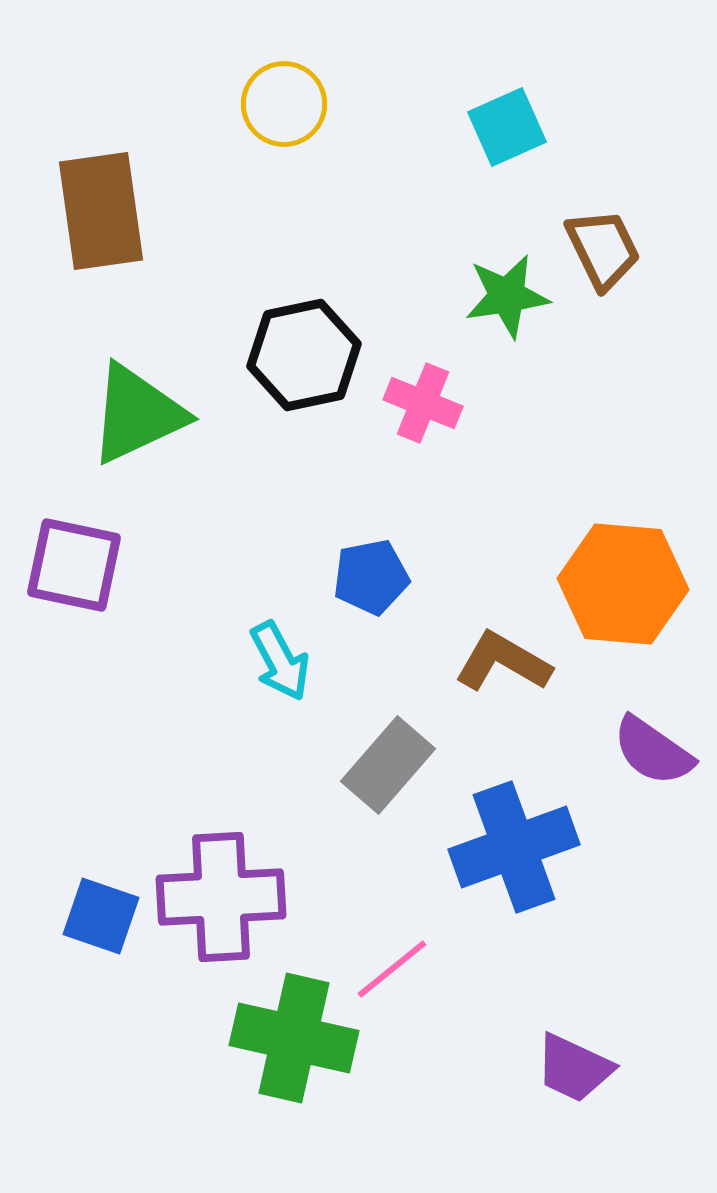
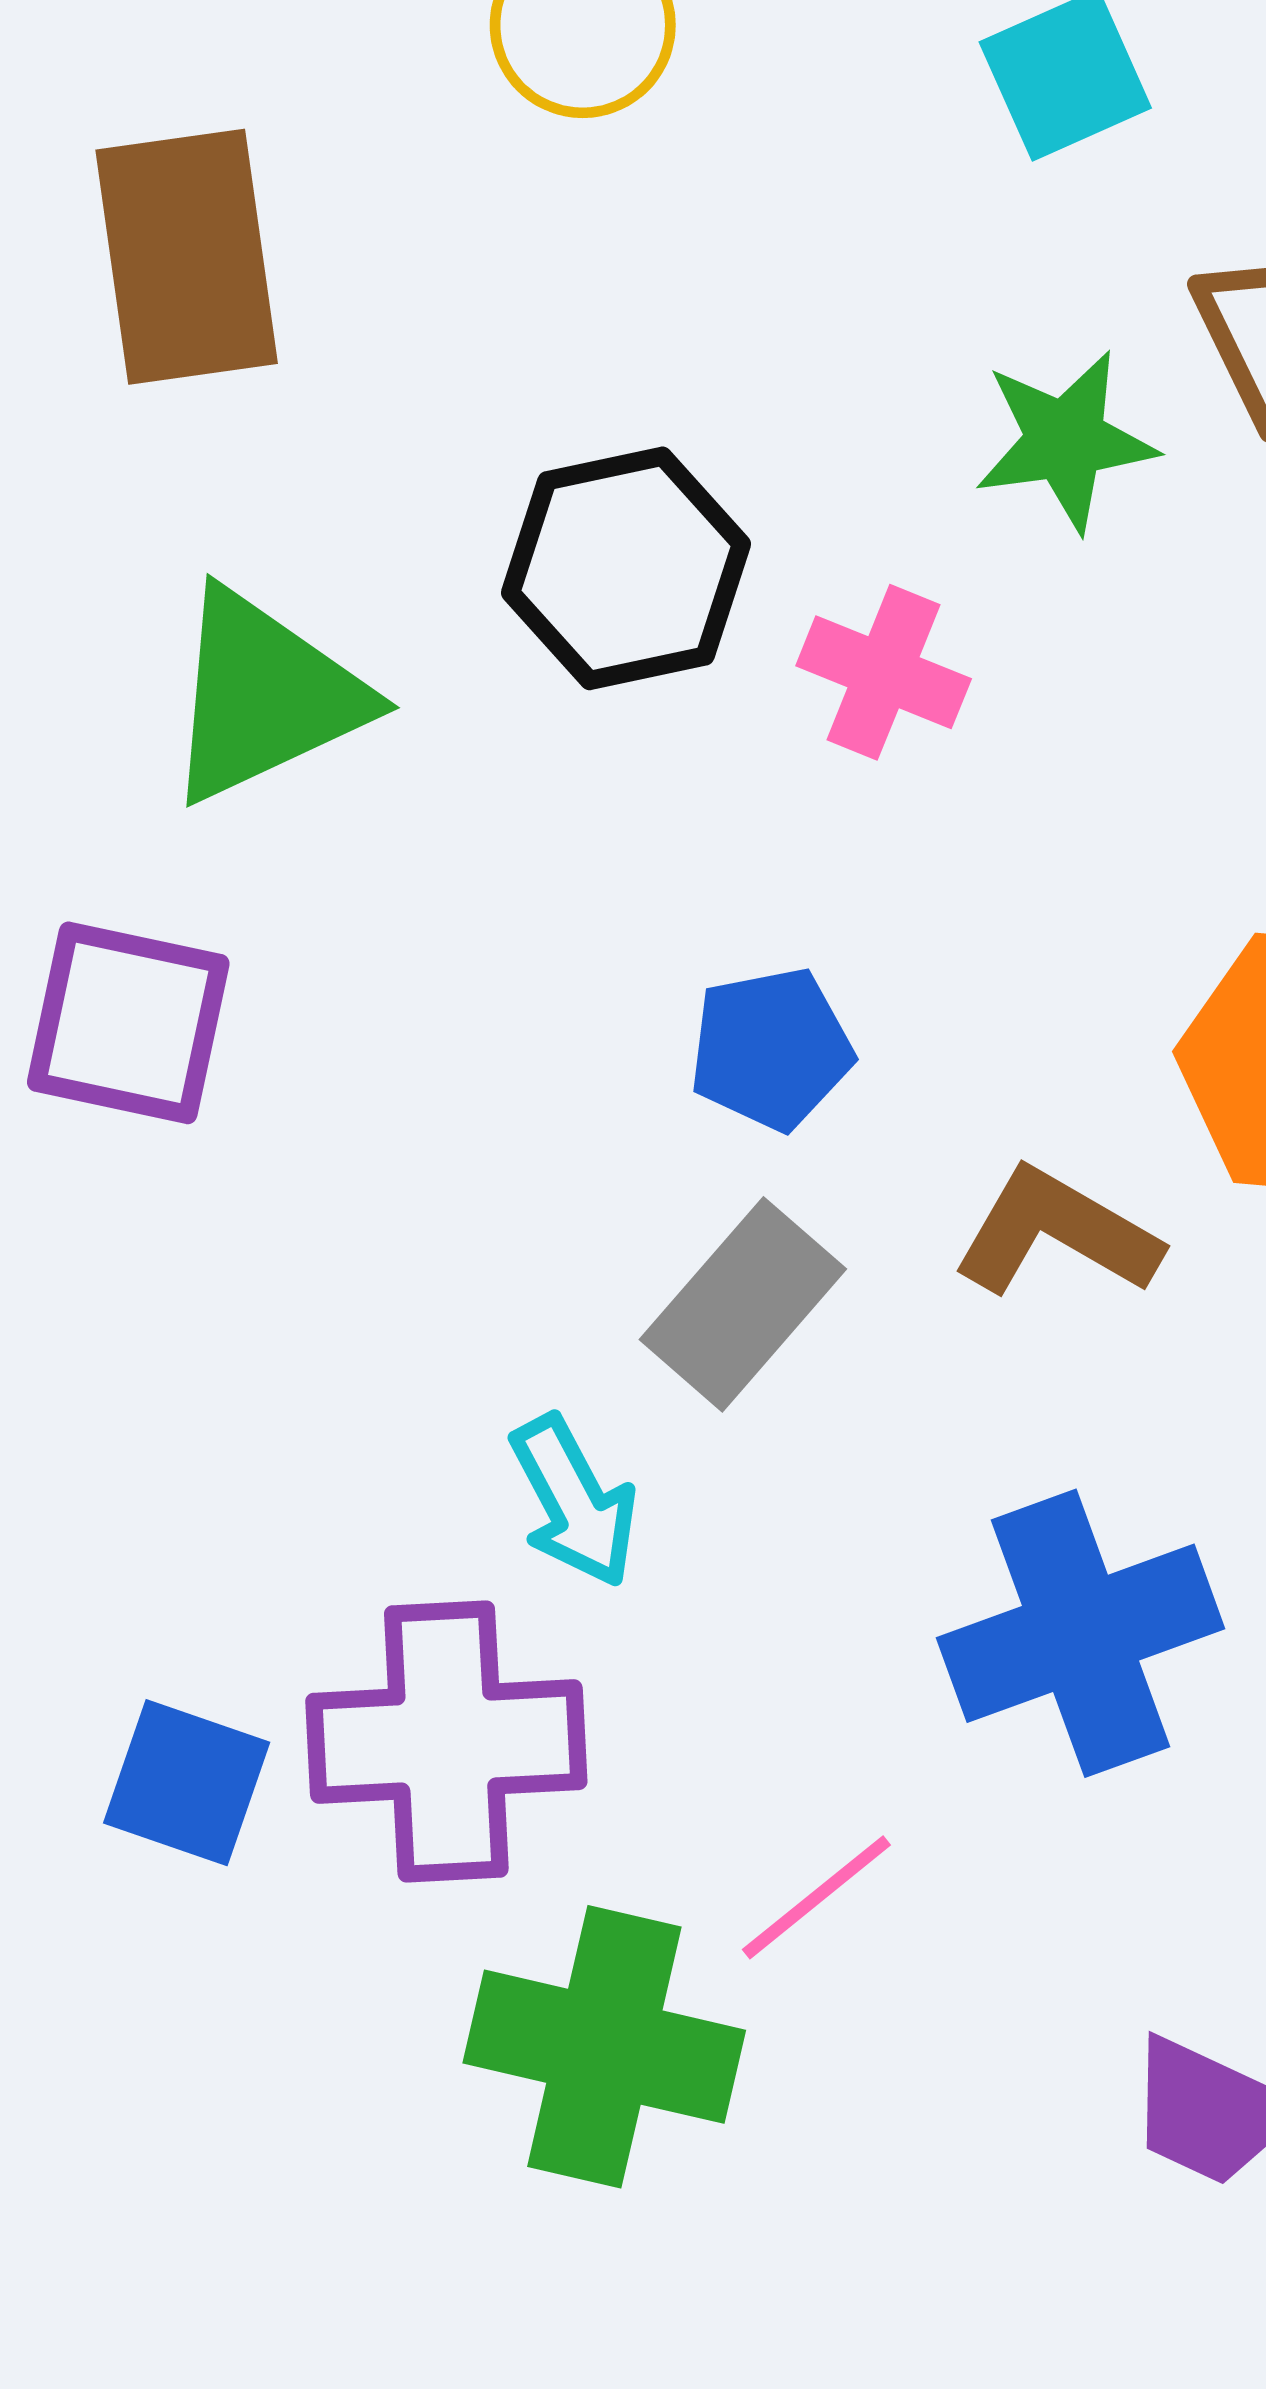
cyan arrow: (280, 661) -> (574, 1501), moved
gray rectangle: (388, 765) -> (743, 1304), moved

